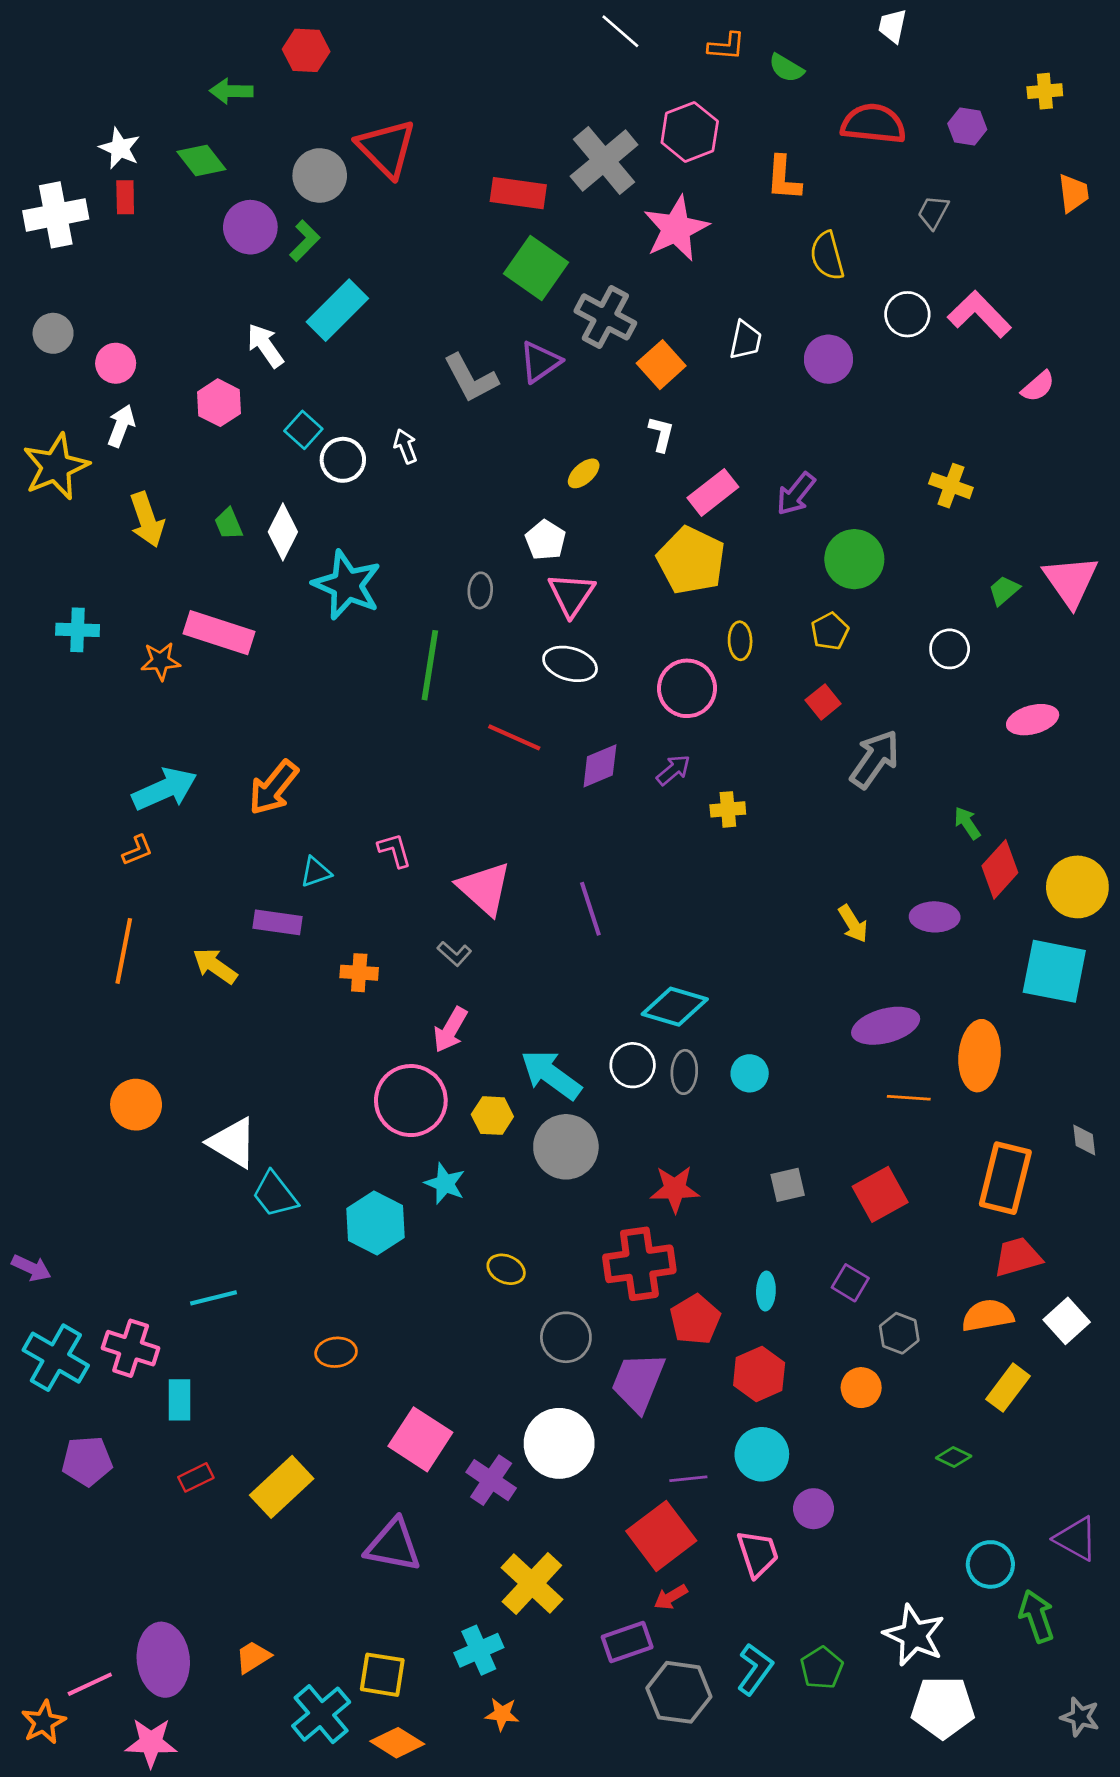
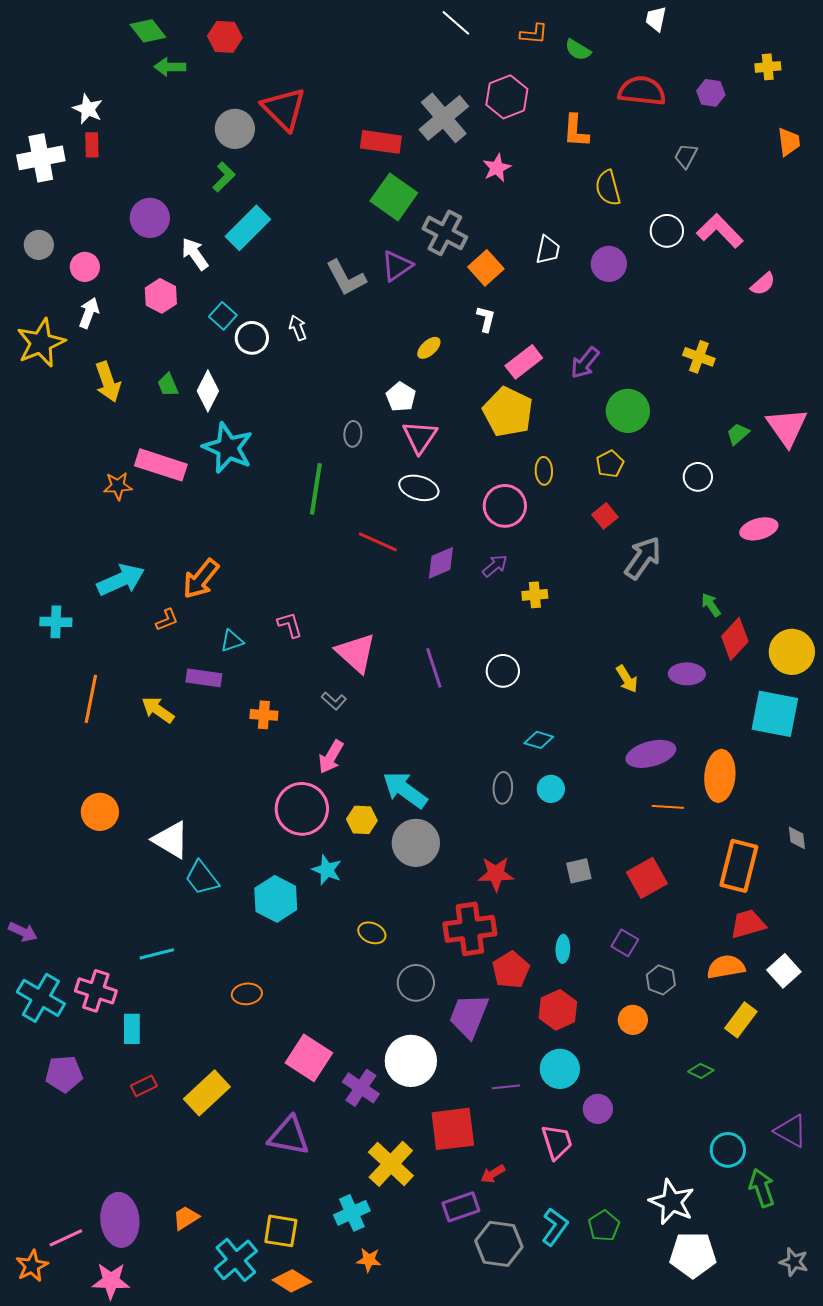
green diamond: (201, 161) -> (148, 31), moved
purple circle: (250, 227) -> (150, 218), moved
pink star: (676, 229) -> (497, 168), size x0.6
cyan star: (347, 585) -> (228, 448), moved
cyan cross: (78, 630) -> (56, 622), moved
orange L-shape: (137, 850) -> (167, 620), moved
cyan diamond: (675, 1007) -> (539, 740), moved, size x0.6
white circle: (633, 1065) -> (503, 671), moved
red square: (661, 1536) -> (453, 1129), moved, turned 30

